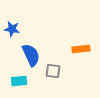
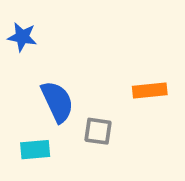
blue star: (12, 29) -> (22, 37), moved

